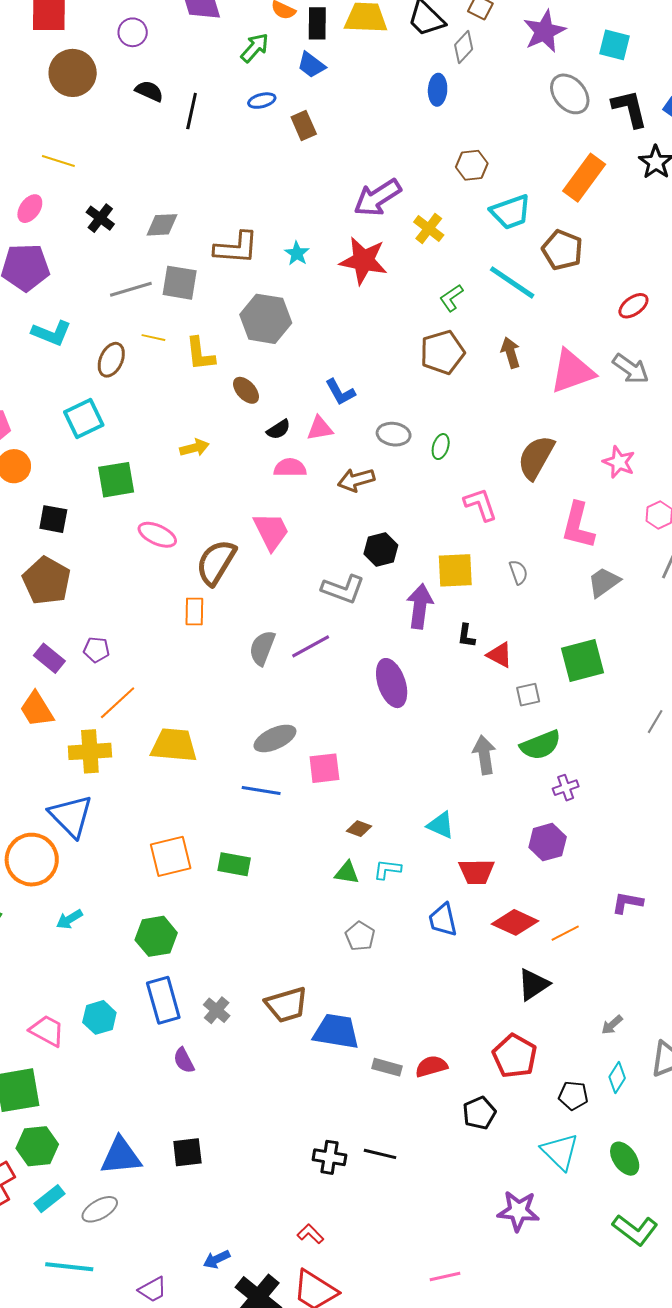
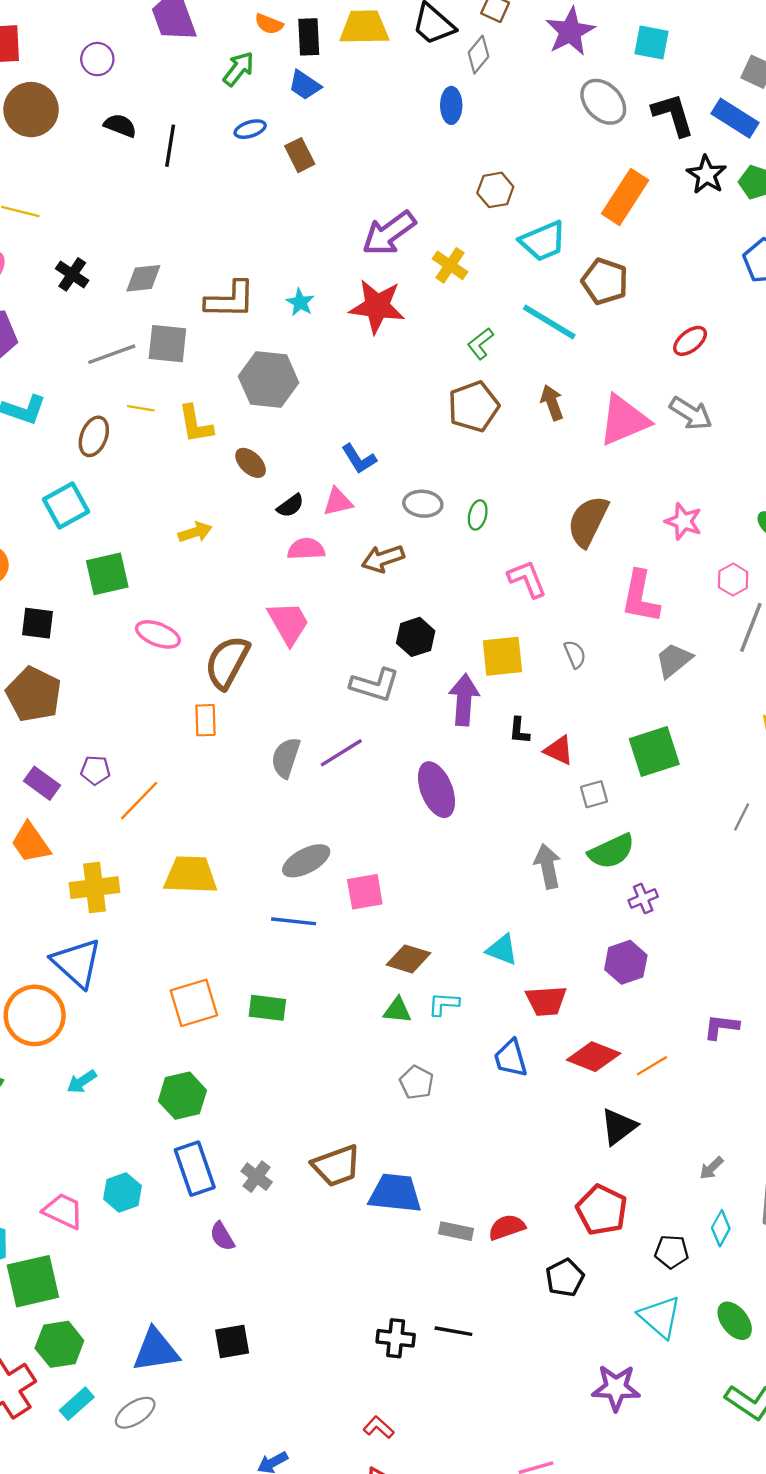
orange line: (118, 703) -> (139, 801), moved
brown diamond: (359, 829) -> (408, 959), size x1.5

